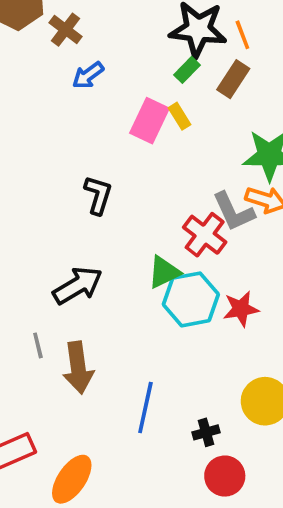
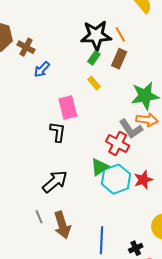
pink rectangle: (150, 121) -> (68, 107), moved, turned -30

